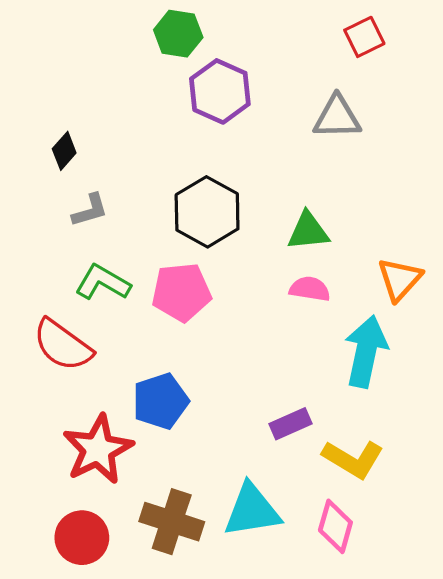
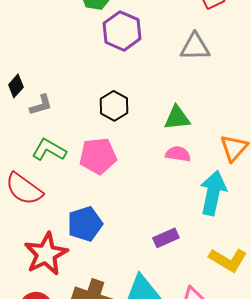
black diamond: (64, 151) -> (16, 86), moved
black hexagon: (207, 212) -> (114, 106), size x0.7
yellow L-shape: (353, 459) -> (228, 260), moved

